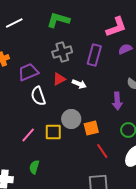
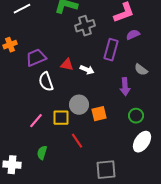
gray cross: (62, 52) -> (85, 26), moved
purple rectangle: (94, 55) -> (111, 50), moved
red triangle: (59, 79) -> (67, 65), turned 40
red line: (102, 151) -> (77, 141), moved

